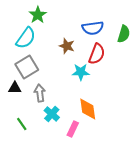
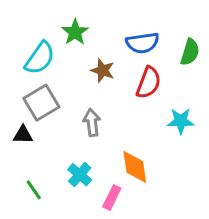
green star: (38, 15) -> (75, 32), moved
cyan star: (81, 72) -> (181, 121), moved
gray arrow: (40, 93) -> (92, 123), moved

